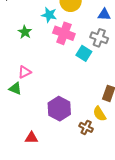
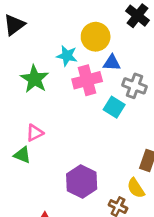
blue triangle: (104, 15) -> (112, 63), moved
green star: (25, 32) -> (34, 79), size x1.5
pink cross: (64, 33) -> (87, 80), turned -35

